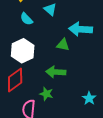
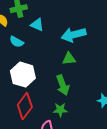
green triangle: (63, 45) -> (69, 59), moved
green arrow: (56, 72) -> (63, 85), turned -96

